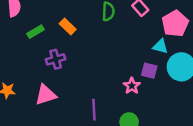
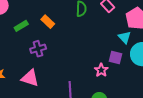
cyan triangle: (160, 46) -> (125, 37), turned 32
pink triangle: (46, 95) -> (30, 78), turned 36

